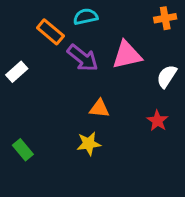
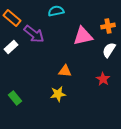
orange cross: (165, 18) -> (108, 26), moved
orange rectangle: (50, 32) -> (12, 18), moved
purple arrow: (83, 58) -> (34, 34), moved

